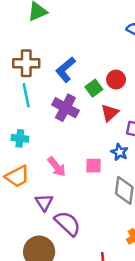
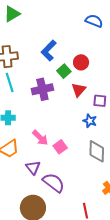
blue L-shape: (66, 70) -> (49, 50), moved
purple cross: (65, 108) -> (42, 89), turned -35
pink square: (94, 166) -> (60, 147), moved, turned -32

